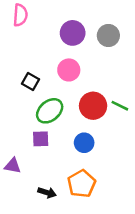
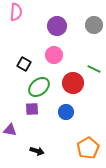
gray circle: (108, 35) -> (94, 25), moved
green line: (120, 106) -> (94, 69), moved
orange pentagon: (82, 184) -> (88, 148), moved

